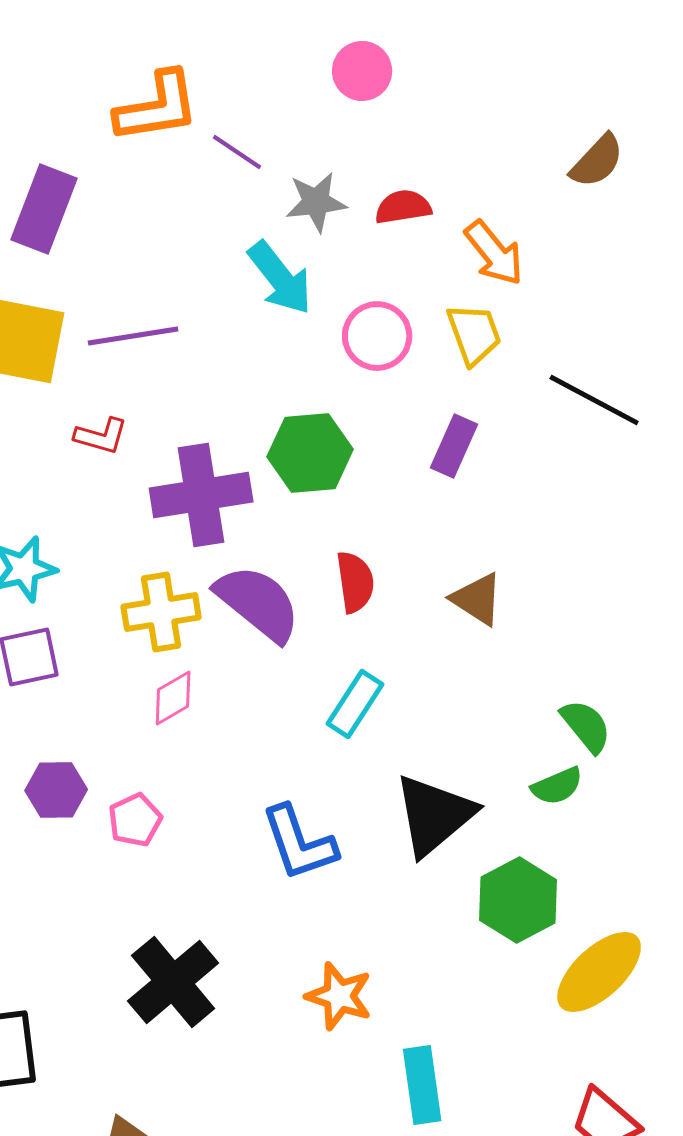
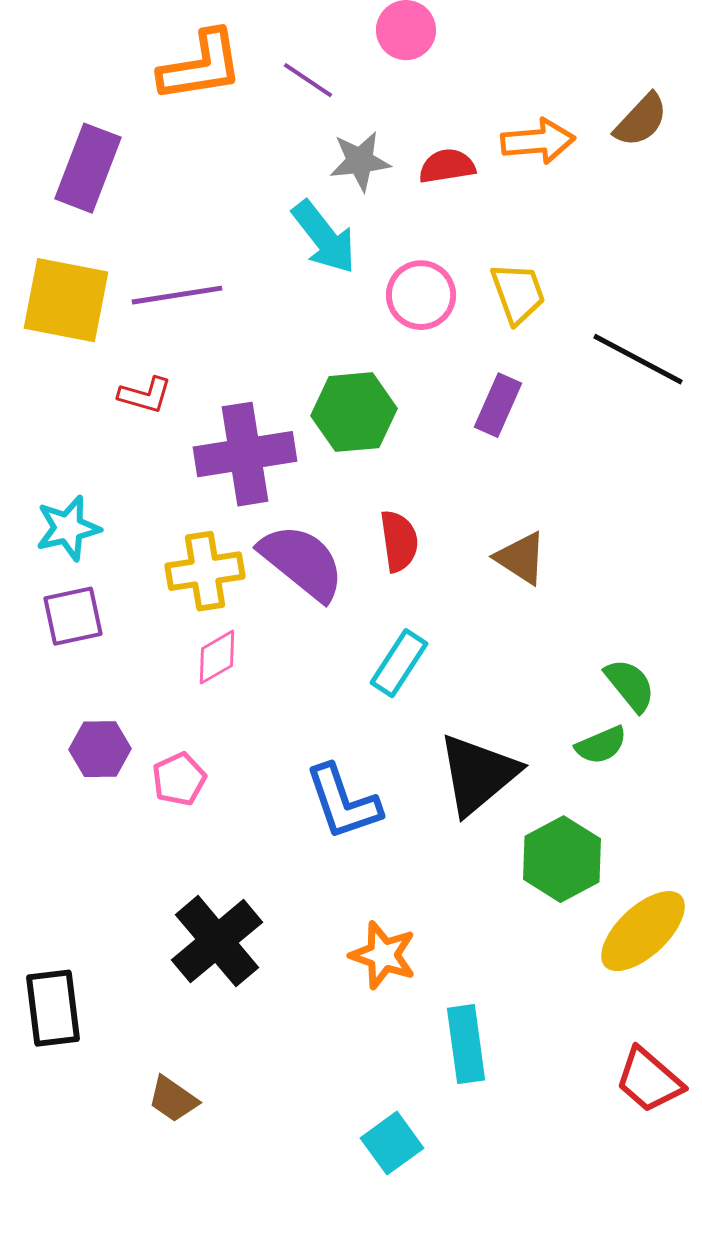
purple line: (237, 152) -> (308, 80), moved
orange arrow: (494, 253) -> (538, 141), moved, turned -56

